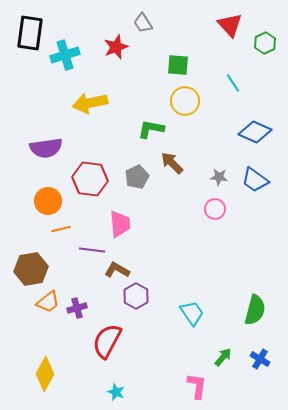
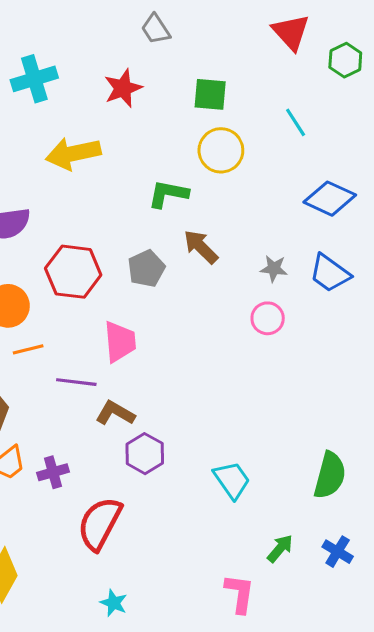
red star: (116, 47) -> (123, 88), moved

